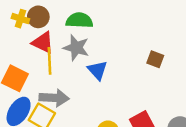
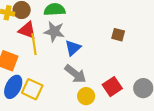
blue triangle: (98, 70) -> (73, 48), turned 36
gray arrow: (54, 98) -> (75, 74), moved, turned 40

